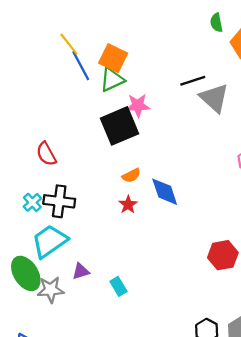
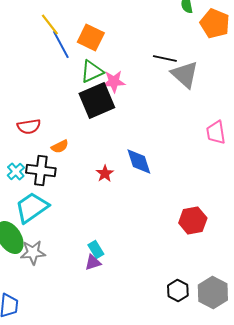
green triangle: (112, 80) -> (92, 72), moved
black line: (193, 81) -> (165, 58), turned 30
red semicircle: (46, 154) -> (29, 126), turned -70
orange semicircle: (131, 175) -> (60, 146), moved
purple triangle: (81, 271) -> (93, 262), moved

